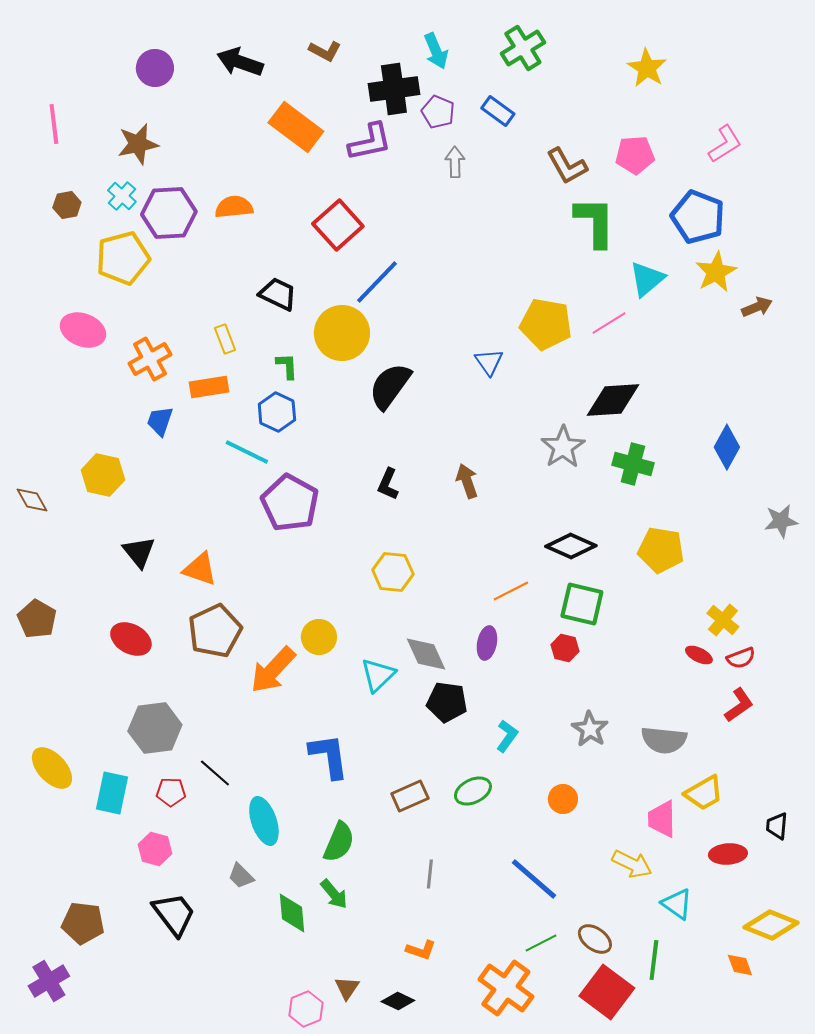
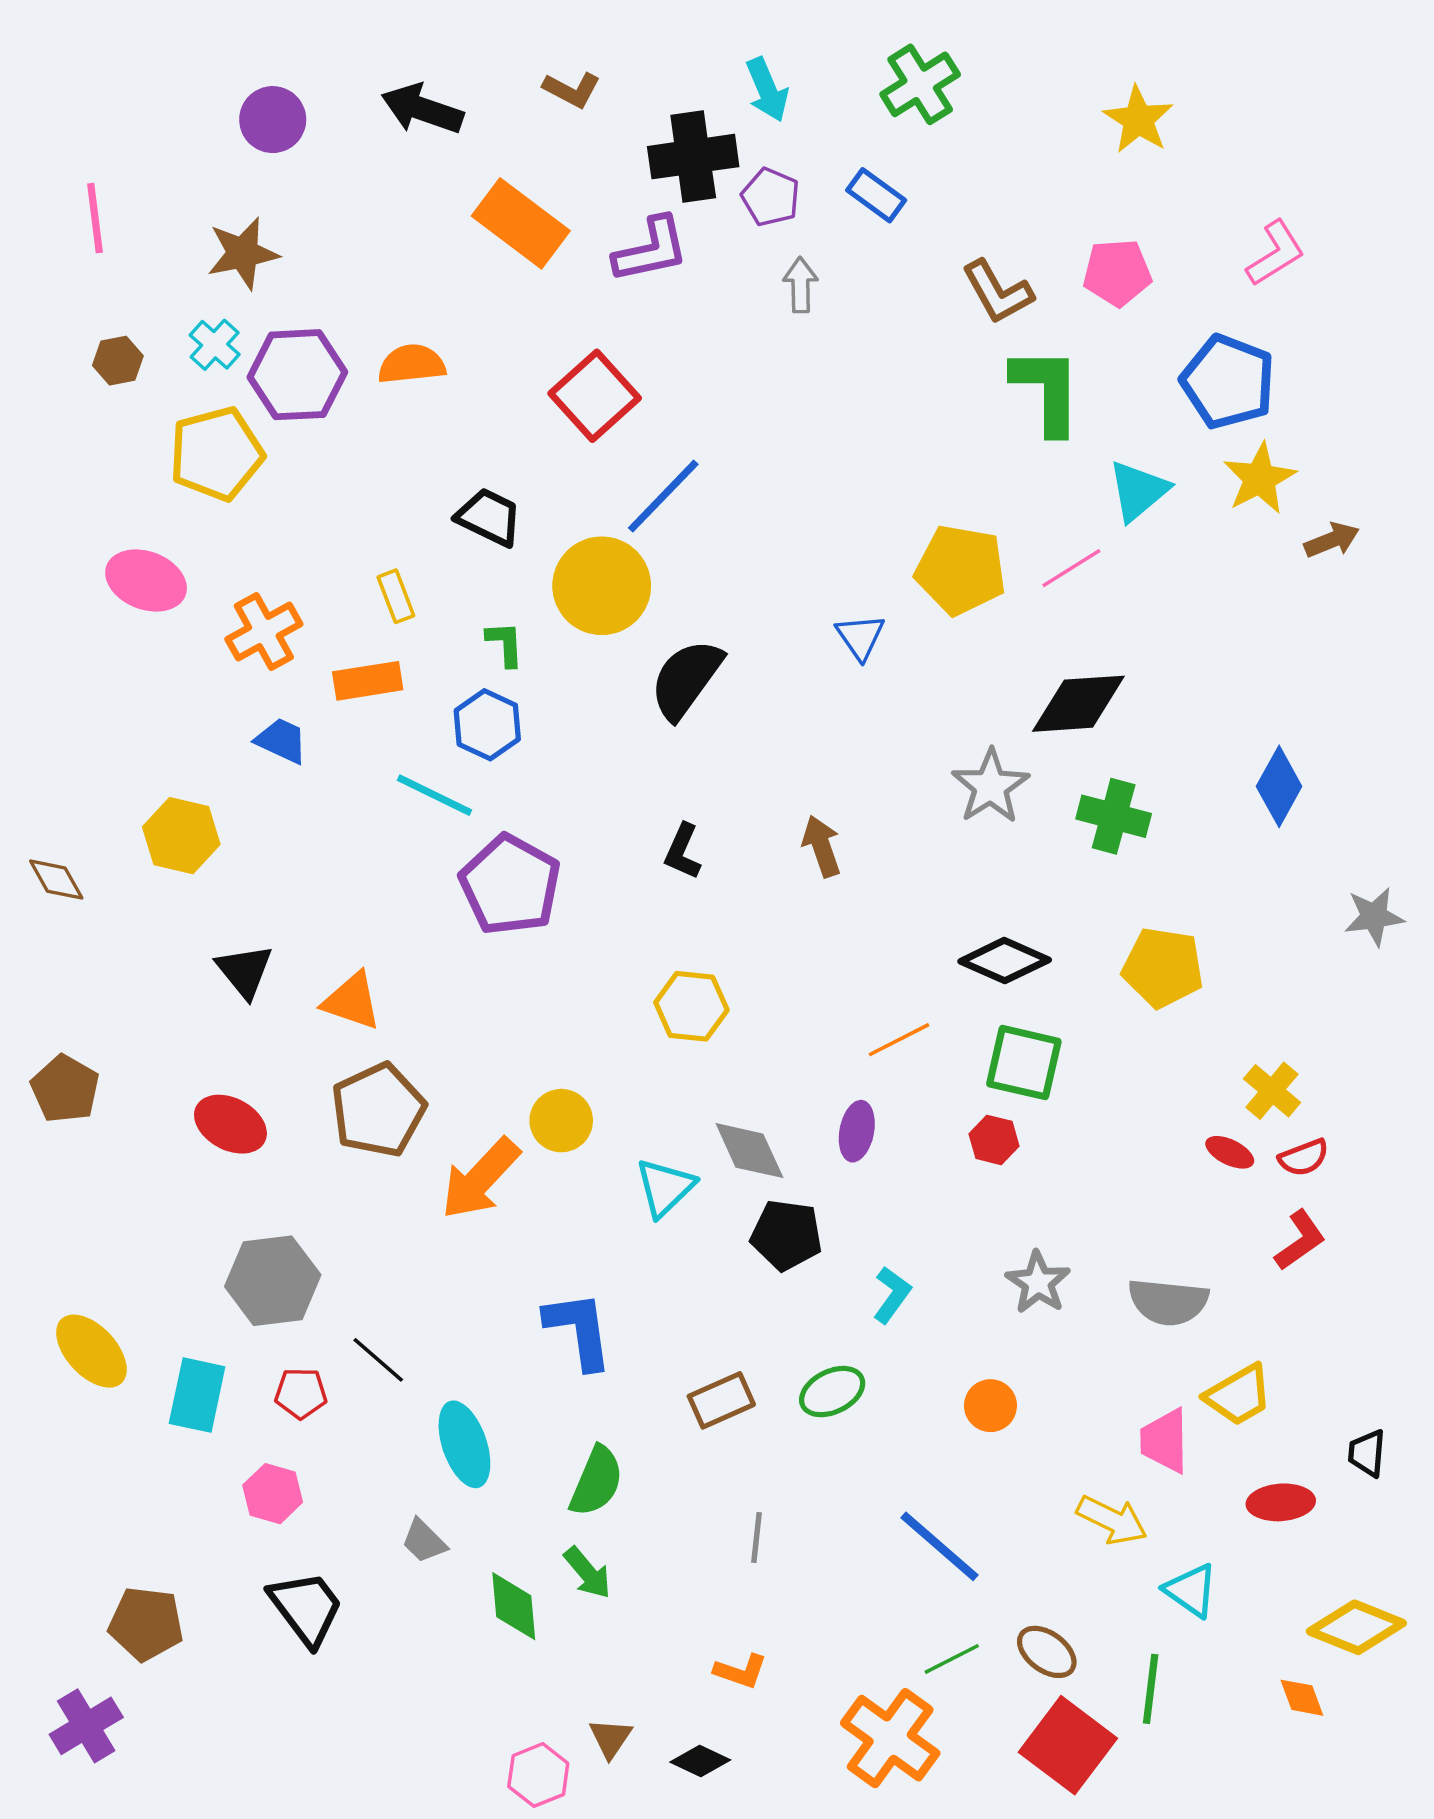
blue trapezoid: (160, 421) -> (281, 741), turned 96

